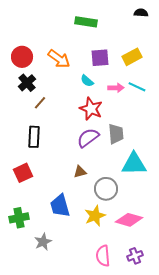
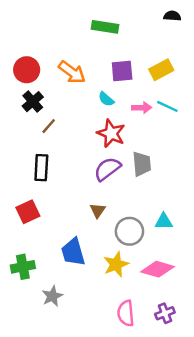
cyan triangle: (134, 164) -> (164, 221), moved, size x0.6
brown triangle: (80, 172) -> (98, 210), turned -40

